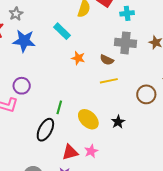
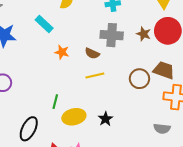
brown circle: (146, 94) -> (139, 79), moved
green line: (59, 107) -> (55, 102), moved
yellow ellipse: (88, 119) -> (74, 117), turned -55

